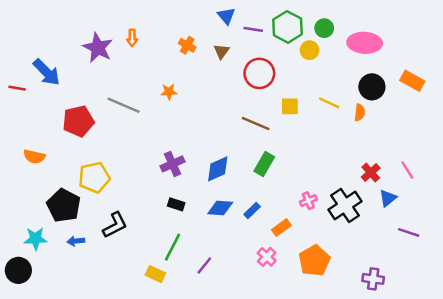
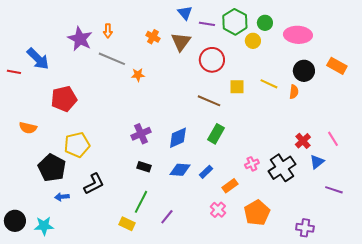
brown triangle: (221, 51) -> (181, 42), size x1.5
gray line: (124, 105) -> (112, 59), moved
cyan star: (35, 239) -> (44, 226), moved

